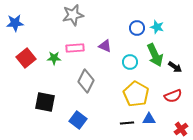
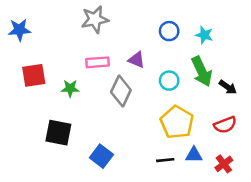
blue circle: (137, 28) -> (169, 31), moved
red square: (26, 58) -> (34, 75), turned 30
green star: (54, 58) -> (70, 88), moved
gray diamond: (86, 81) -> (121, 91), moved
red cross: (181, 129) -> (224, 164), moved

